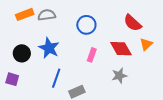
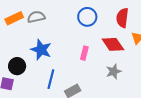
red semicircle: (133, 23) -> (122, 18), turned 60
blue circle: (86, 25) -> (87, 17), moved
black circle: (22, 53) -> (17, 66), moved

